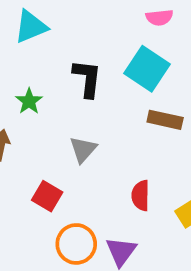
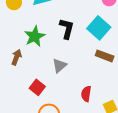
green star: (29, 101) -> (35, 36), size x1.5

